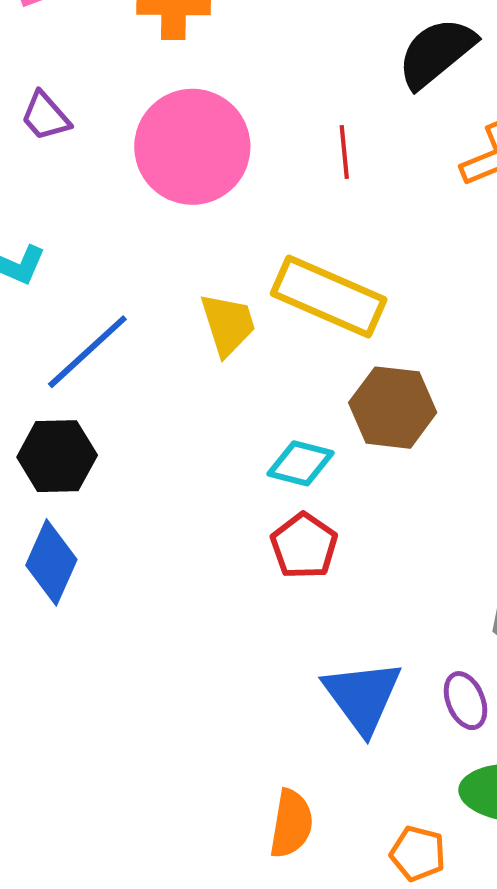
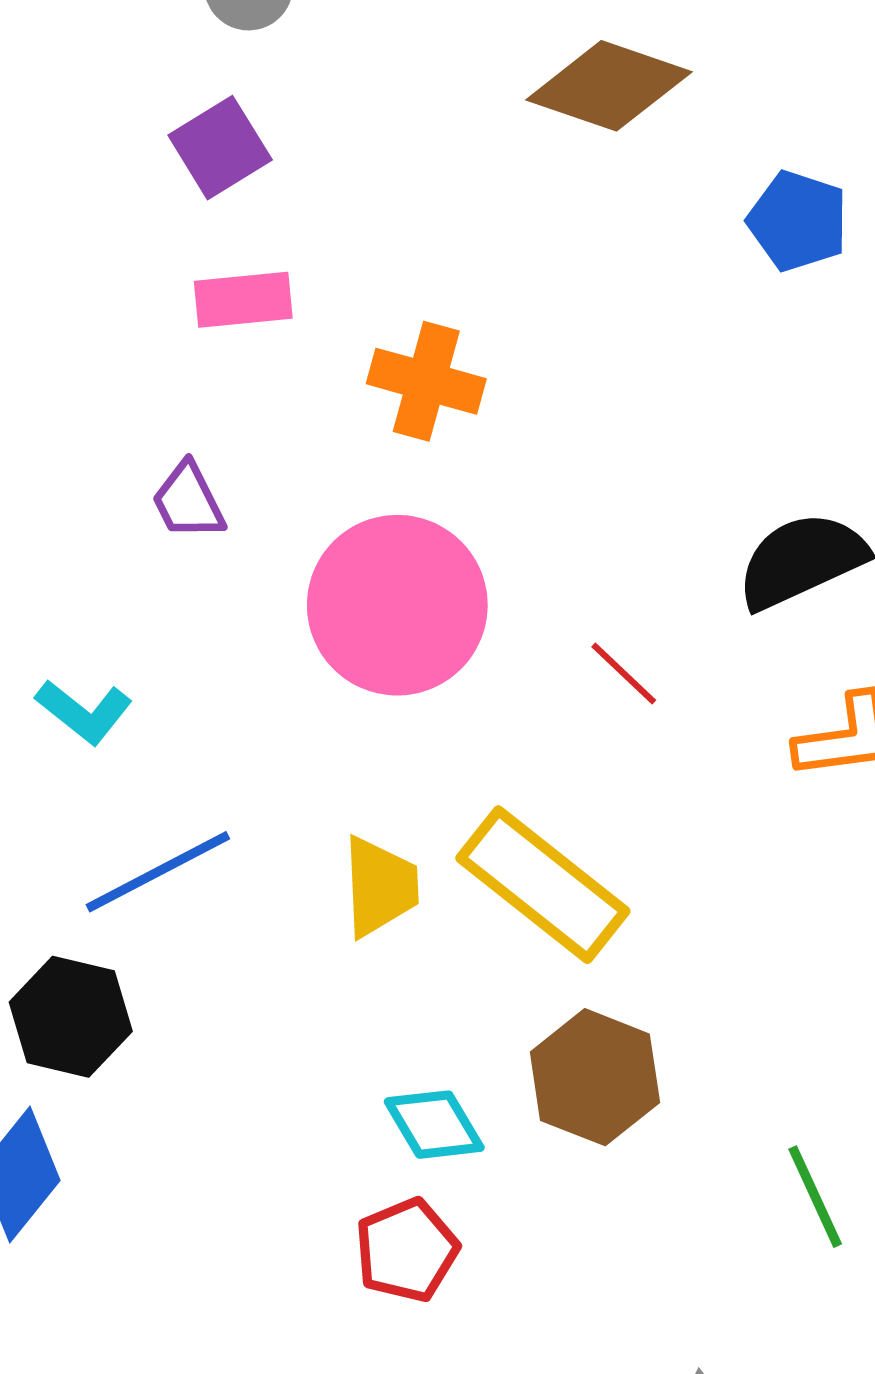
red line: (344, 152) -> (624, 673), turned -56
cyan diamond: (301, 463) -> (434, 1125), turned 30

